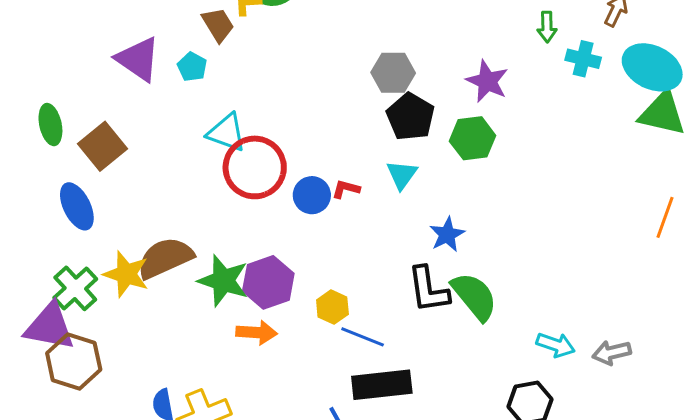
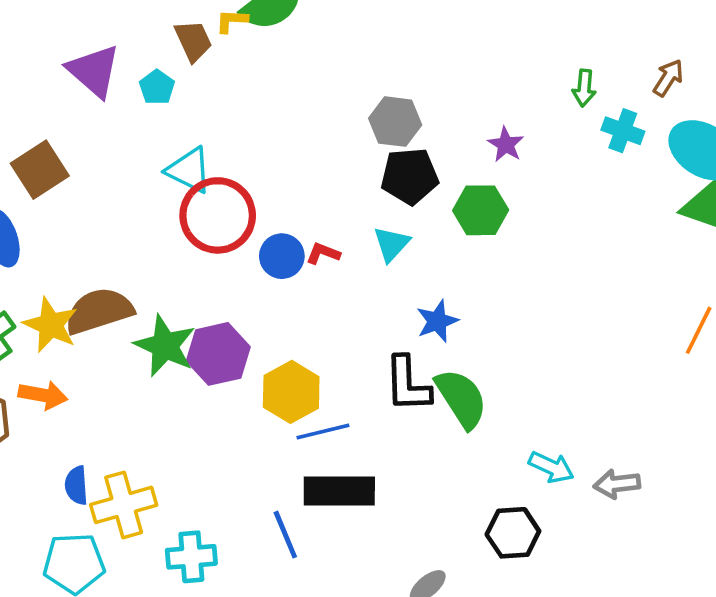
purple star: (487, 81) -> (506, 144), size x0.7
black pentagon: (410, 117) -> (410, 176), turned 30
yellow hexagon: (332, 307) -> (291, 392), size x1.5
orange arrow: (257, 332) -> (43, 395), moved
blue line: (363, 337) -> (323, 431), turned -42

